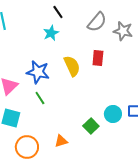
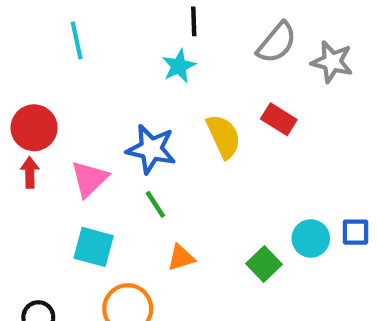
black line: (58, 12) -> (194, 21), turned 32
red rectangle: (98, 58) -> (279, 119), turned -63
orange triangle: (61, 141) -> (181, 258), moved

